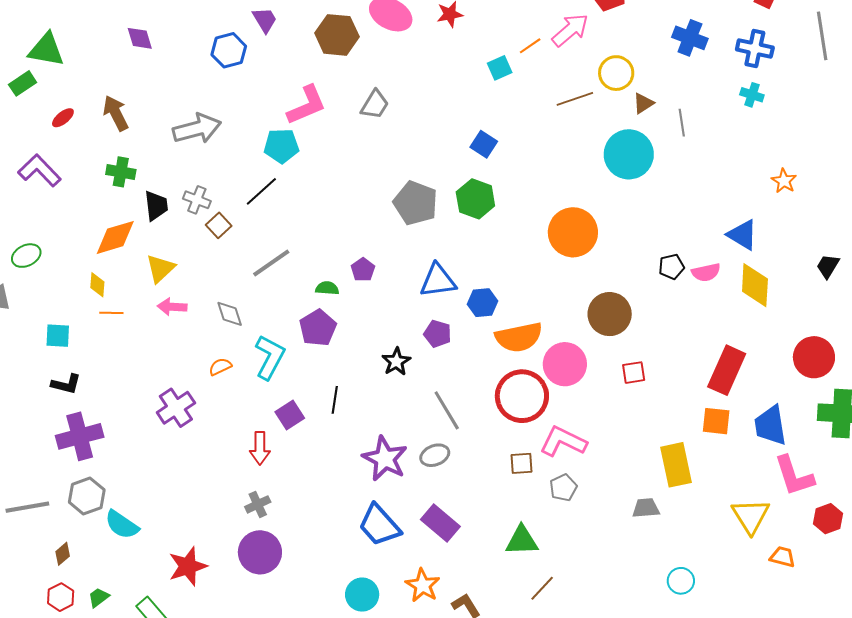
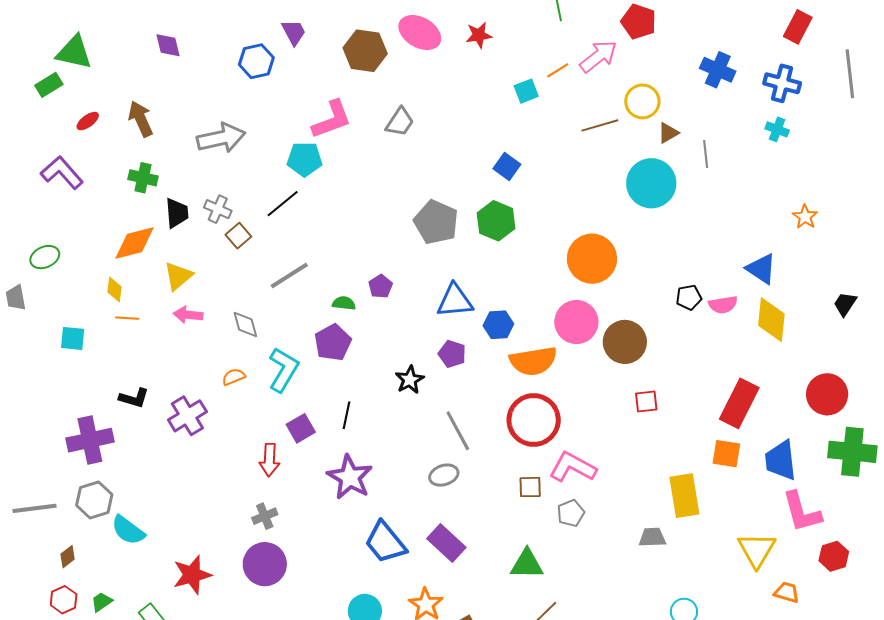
pink circle: (565, 364) -> (576, 322), moved
black L-shape: (66, 384) -> (134, 398), moved
purple star: (385, 459) -> (350, 477), moved

